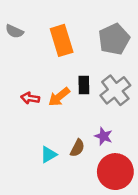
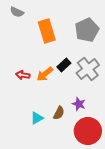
gray semicircle: (14, 31) -> (17, 12), moved
black rectangle: (84, 85) -> (64, 65), turned 48

